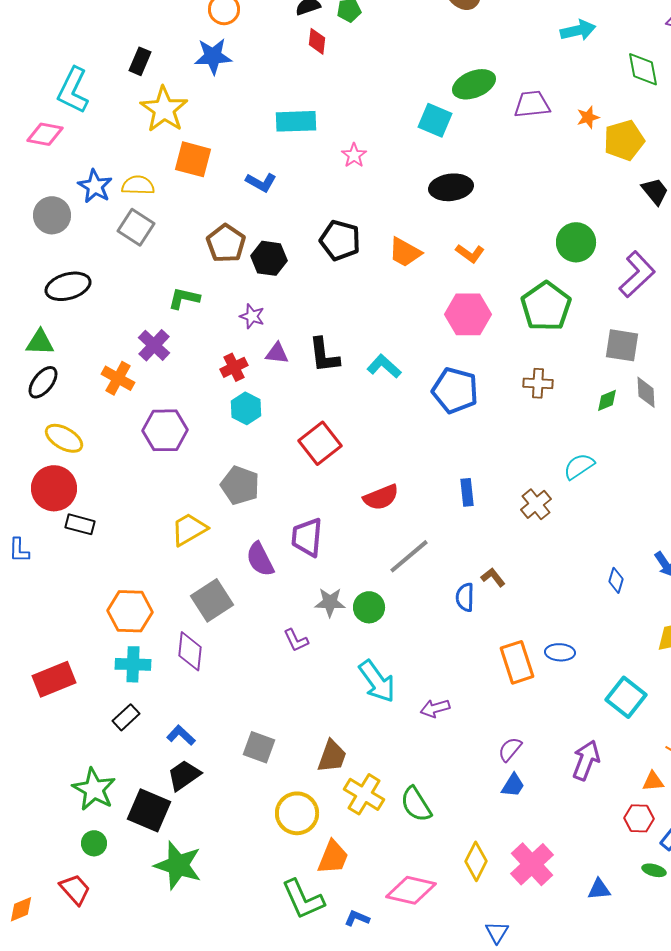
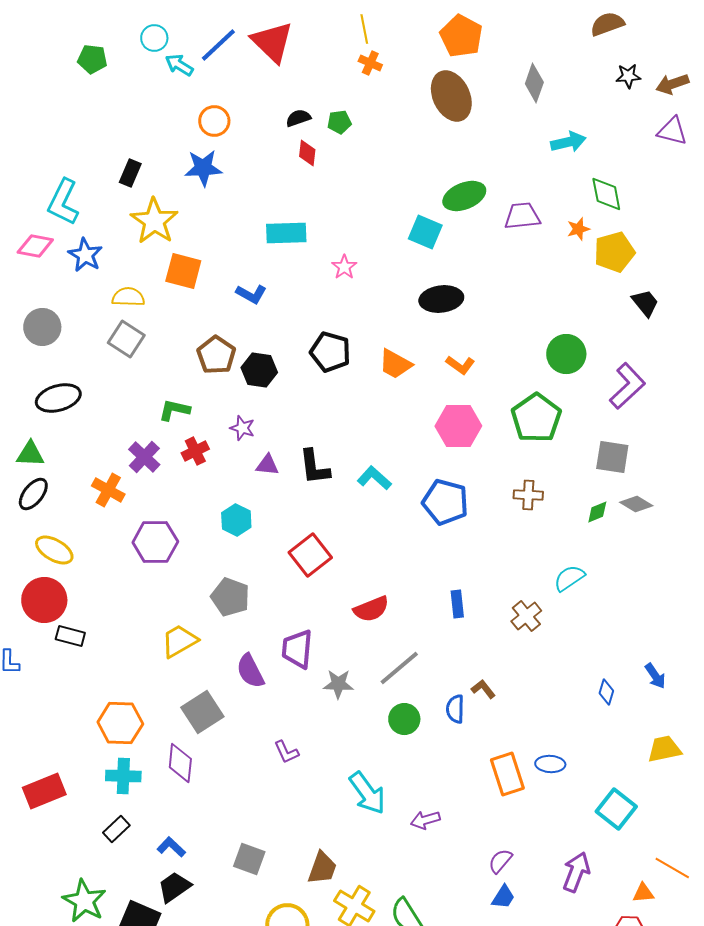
green diamond: (643, 69) -> (606, 194), moved
blue star: (95, 186) -> (85, 255), moved
red cross: (234, 367) -> (195, 451), moved
gray diamond: (646, 392) -> (636, 504), turned -56
gray star: (330, 602) -> (338, 684), moved
green circle: (369, 607) -> (404, 719), moved

